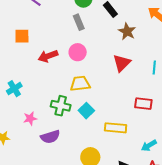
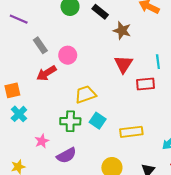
gray rectangle: (79, 22) -> (40, 45), moved
orange square: (22, 36) -> (12, 90), moved
pink circle: (78, 52) -> (68, 55), moved
red rectangle: (143, 104) -> (145, 84), moved

